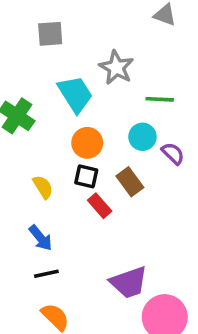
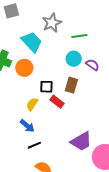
gray star: (116, 68) -> (52, 23), turned 30
orange circle: (87, 143) -> (24, 68), moved
brown rectangle: (130, 182) -> (71, 85), turned 63
yellow semicircle: (43, 187) -> (32, 104), moved, turned -104

